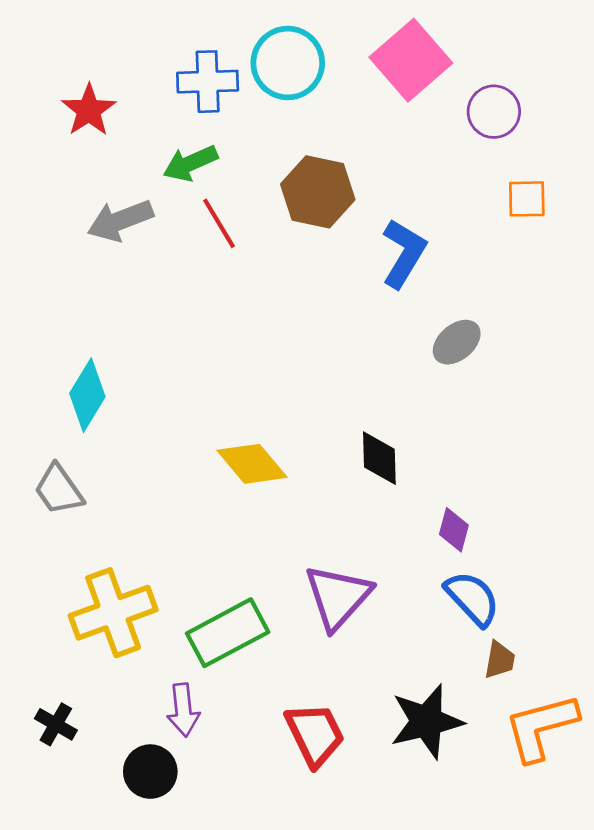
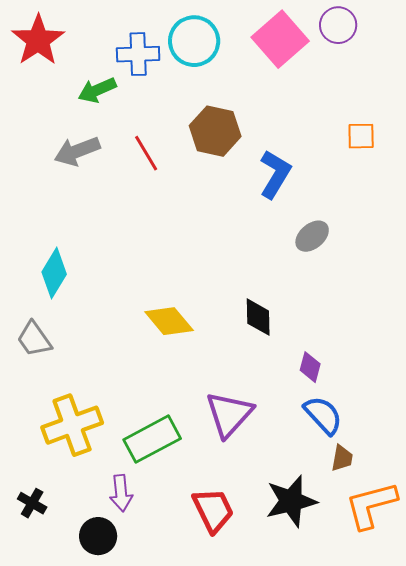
red star: (89, 110) -> (38, 40), moved, size x1.4
purple circle: (494, 112) -> (338, 25), moved
green arrow: (190, 163) -> (97, 90), moved

